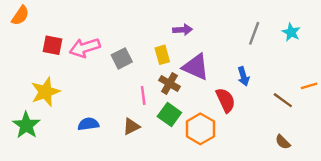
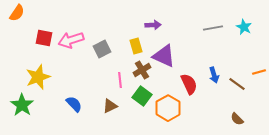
gray line: (254, 33) -> (213, 28), turned 60
blue arrow: (243, 76) -> (214, 75), moved
brown cross: (169, 83) -> (142, 70), turned 30
blue semicircle: (88, 124) -> (74, 104), turned 54

